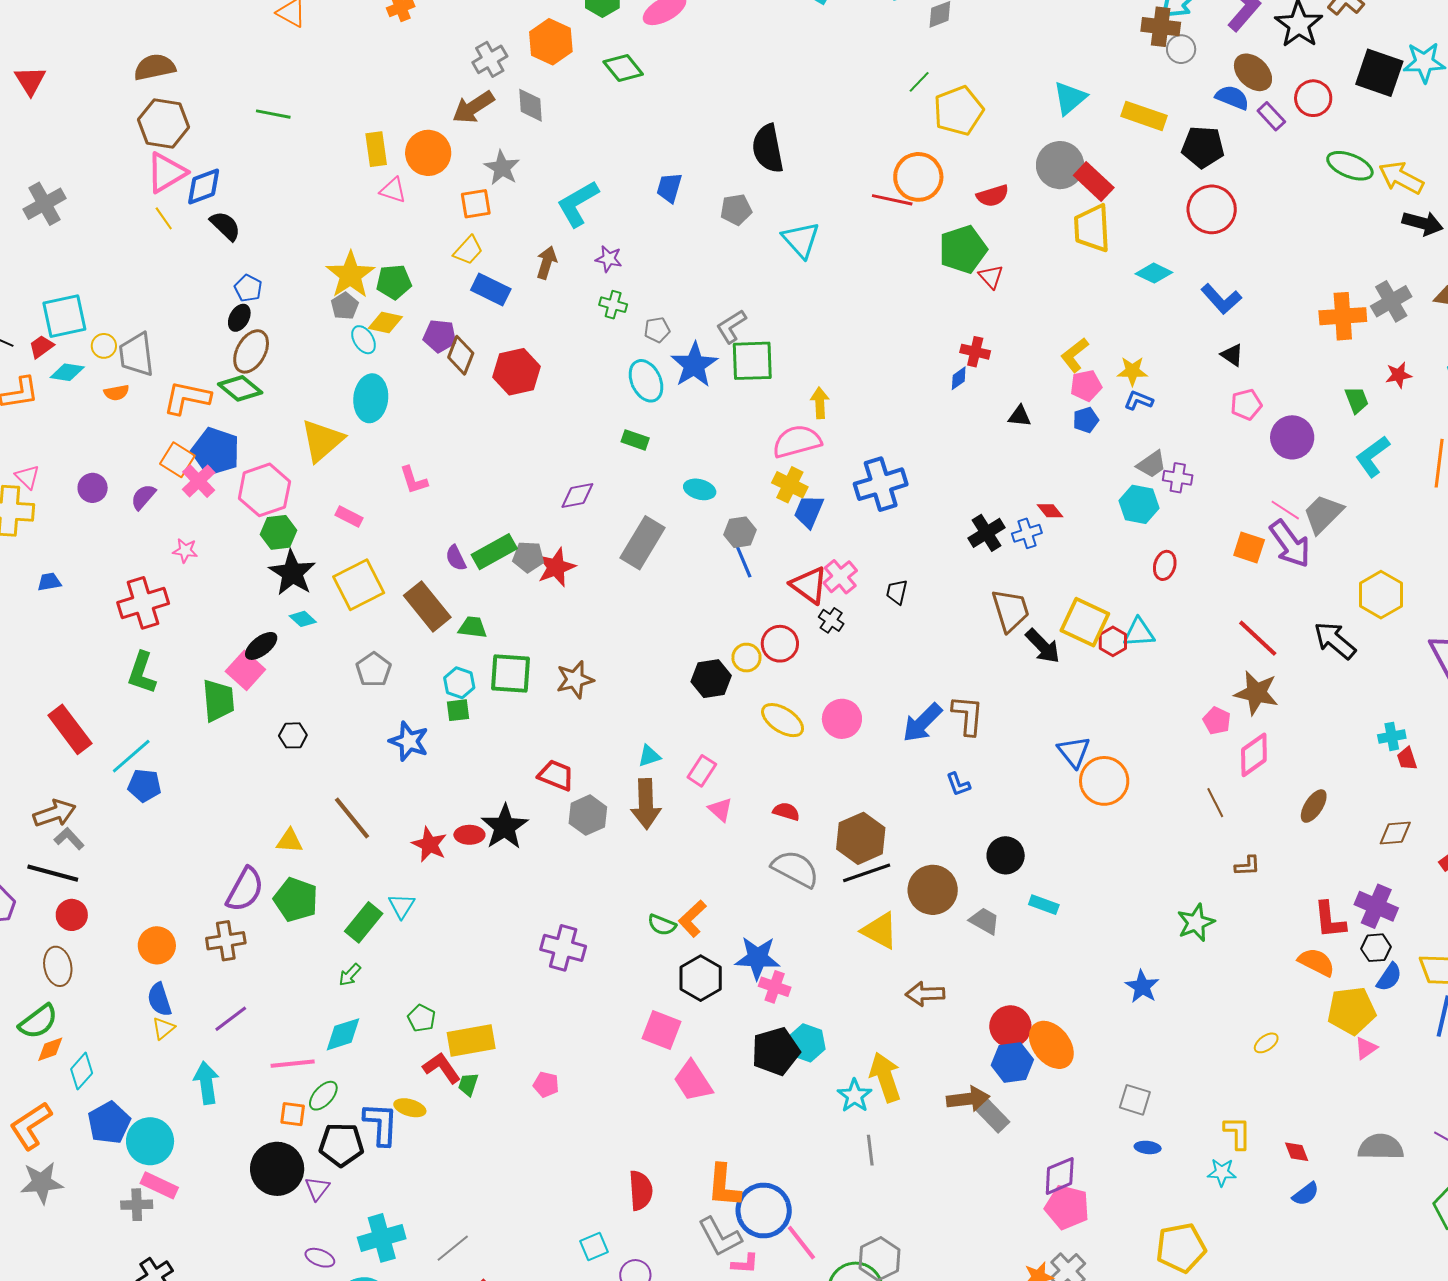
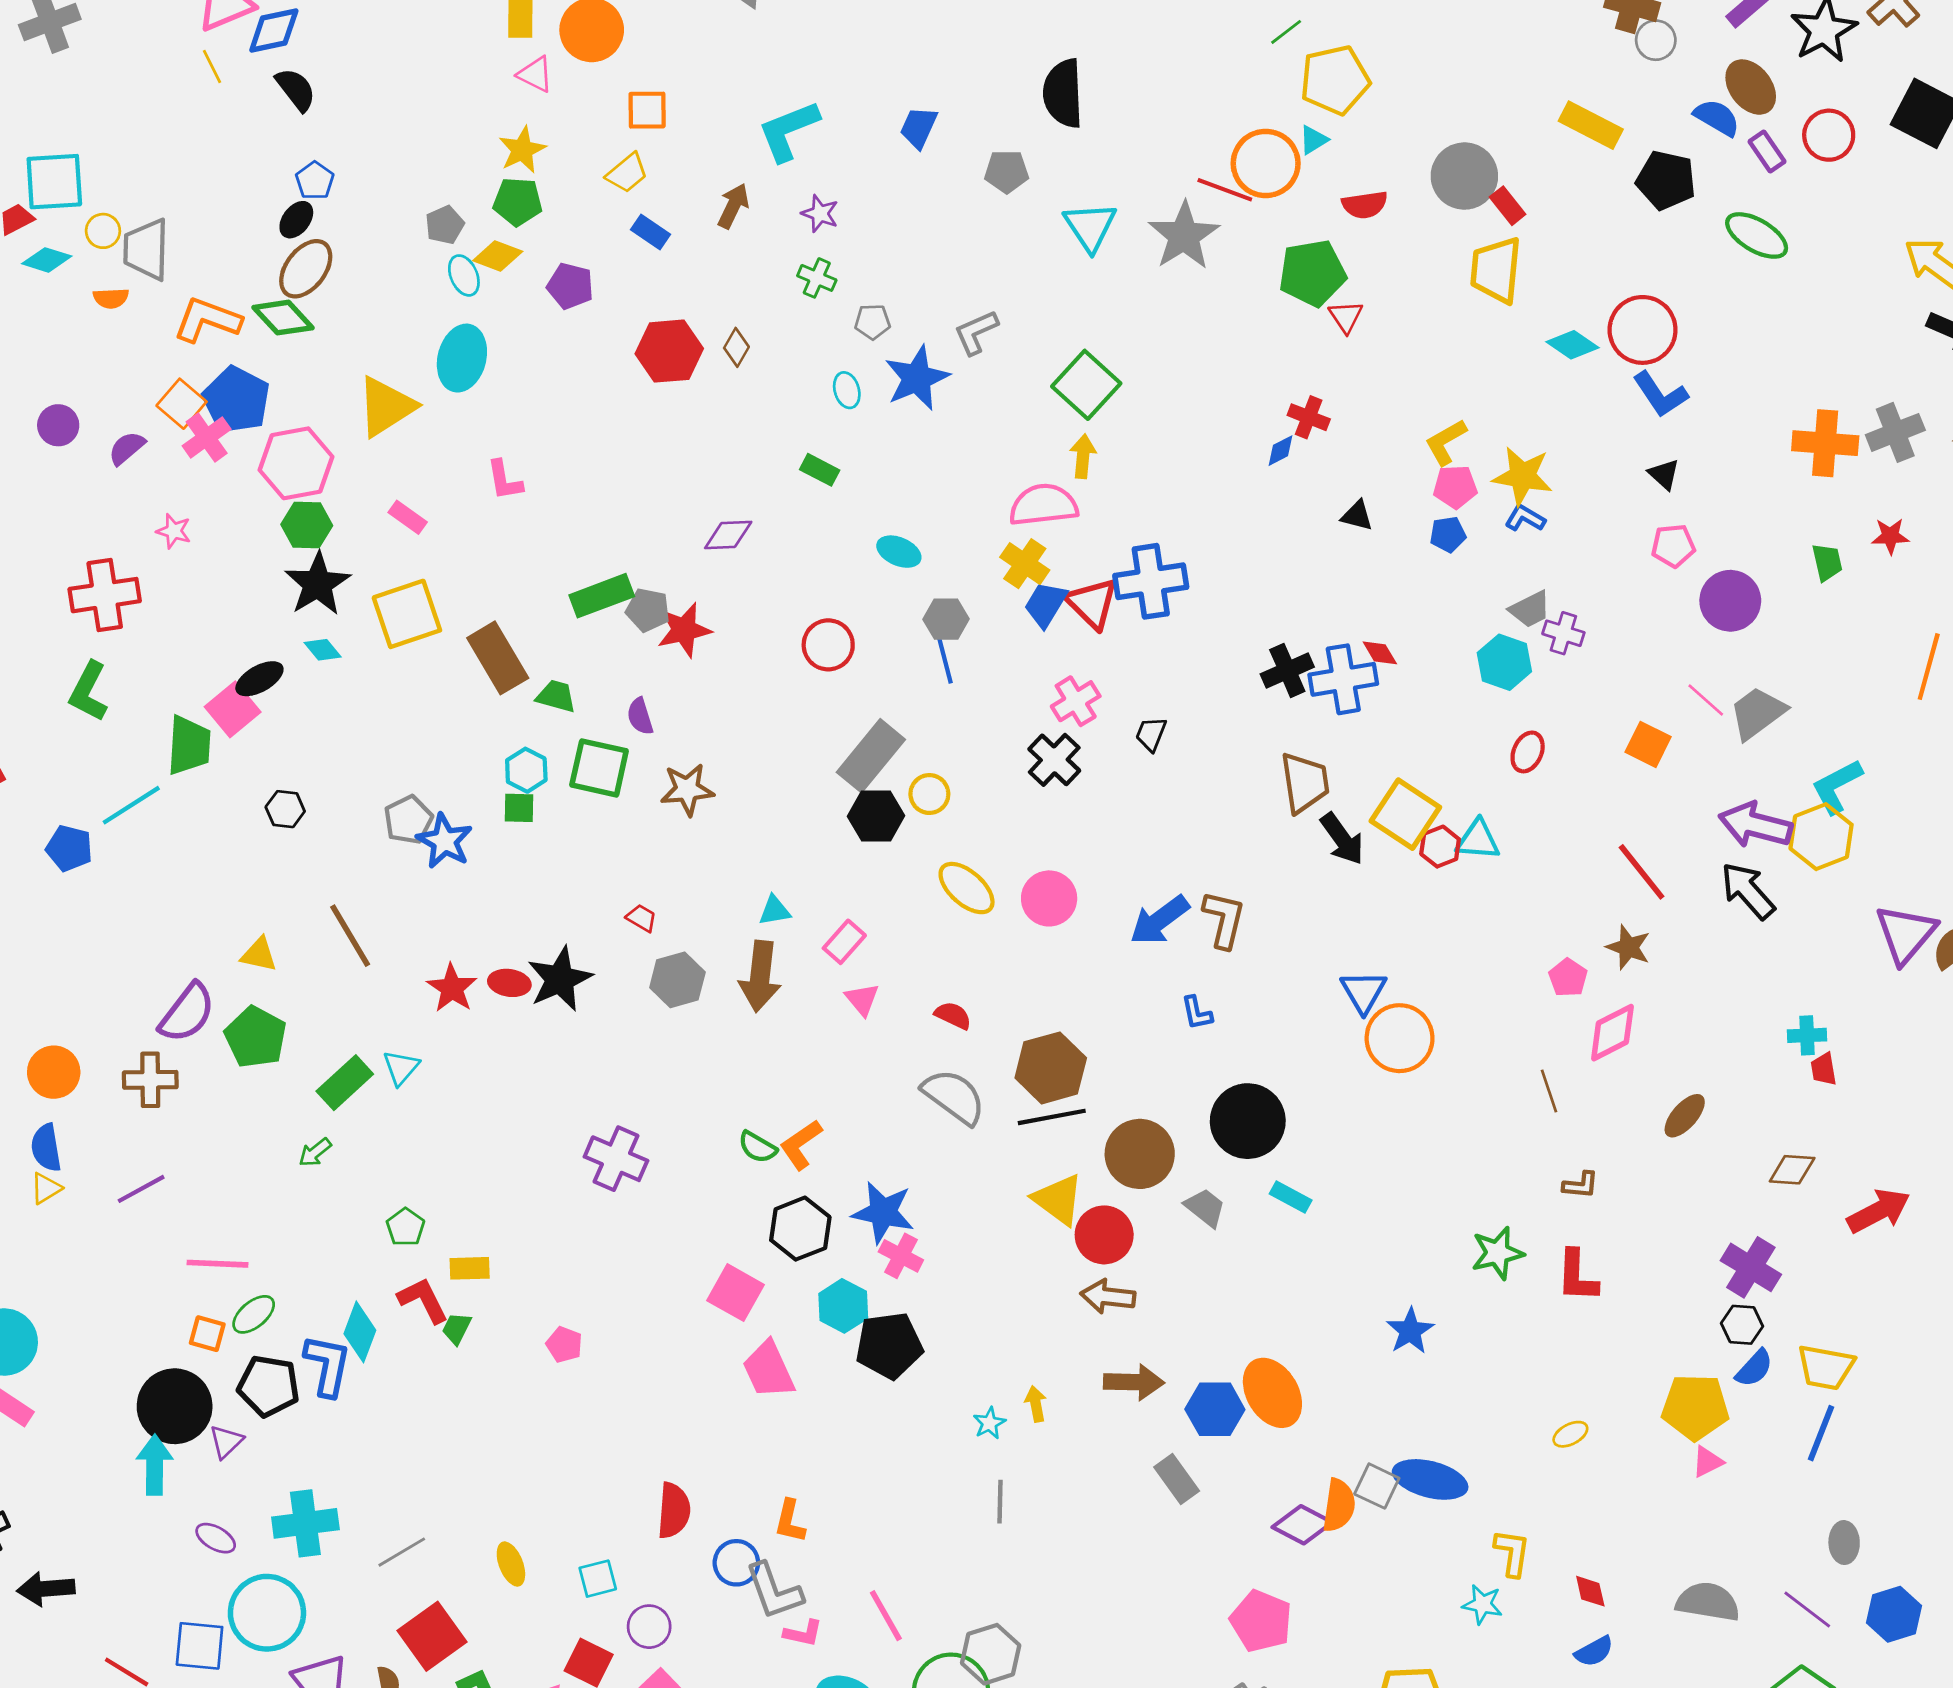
cyan triangle: (1070, 98) -> (1313, 140), moved, size x0.6
green ellipse: (1350, 166) -> (1757, 235), moved
gray star: (502, 168) -> (1184, 236), moved, size x1.4
red rectangle: (1094, 182) -> (1508, 206), size x0.7
red circle: (1212, 209) -> (1643, 330), moved
yellow star: (350, 275) -> (522, 150), moved, size x0.7
blue rectangle: (491, 290) -> (650, 232), size x0.7
brown diamond: (461, 355) -> (736, 347), moved, size x0.7
green square: (752, 361) -> (1086, 385), moved, turned 36
yellow star: (1132, 371) -> (1522, 476), size x1.4
cyan ellipse: (646, 381) -> (847, 390), size x0.6
cyan L-shape: (1373, 456) -> (1837, 786), moved
blue cross: (1027, 533) -> (1343, 679), size x1.6
gray rectangle: (643, 543) -> (871, 756), moved
purple arrow: (1290, 544) -> (1755, 825), moved, turned 132
purple semicircle: (456, 558) -> (640, 716), moved
red triangle: (809, 585) -> (1092, 603), moved
black cross: (831, 620) -> (1054, 760), size x1.5
red circle: (780, 644) -> (828, 645), moved
gray pentagon: (374, 670) -> (408, 820), moved
brown star: (1256, 693) -> (1628, 947), size x0.7
cyan line: (131, 756) -> (131, 805), moved
red trapezoid: (556, 775) -> (641, 918), size x0.6
black circle: (1006, 855) -> (1248, 1121), size x1.4
red L-shape: (1330, 920) -> (1577, 1276), moved
orange semicircle: (1316, 962) -> (1339, 1505), moved, turned 63
red circle: (1010, 1026) -> (1104, 1235), moved
cyan diamond: (343, 1034) -> (360, 1332), moved, turned -60
yellow rectangle: (471, 1041) -> (470, 1268), size x0.6
cyan hexagon: (807, 1043) -> (843, 1306), moved
yellow arrow: (885, 1077) -> (1036, 1404), size x0.5
cyan arrow: (206, 1083) -> (155, 1465), moved
cyan star: (855, 1096) -> (989, 1423), size x0.7
brown arrow: (968, 1099) -> (1134, 1382), moved
yellow ellipse: (410, 1108) -> (511, 1564), moved, turned 44
blue ellipse: (1148, 1147) -> (1430, 1479), moved, size x2.0
purple diamond: (1060, 1176) -> (1302, 1525), moved, turned 42
orange L-shape: (724, 1186) -> (790, 1521), size x0.7
blue circle: (764, 1211) -> (736, 1563), moved, size x0.6

